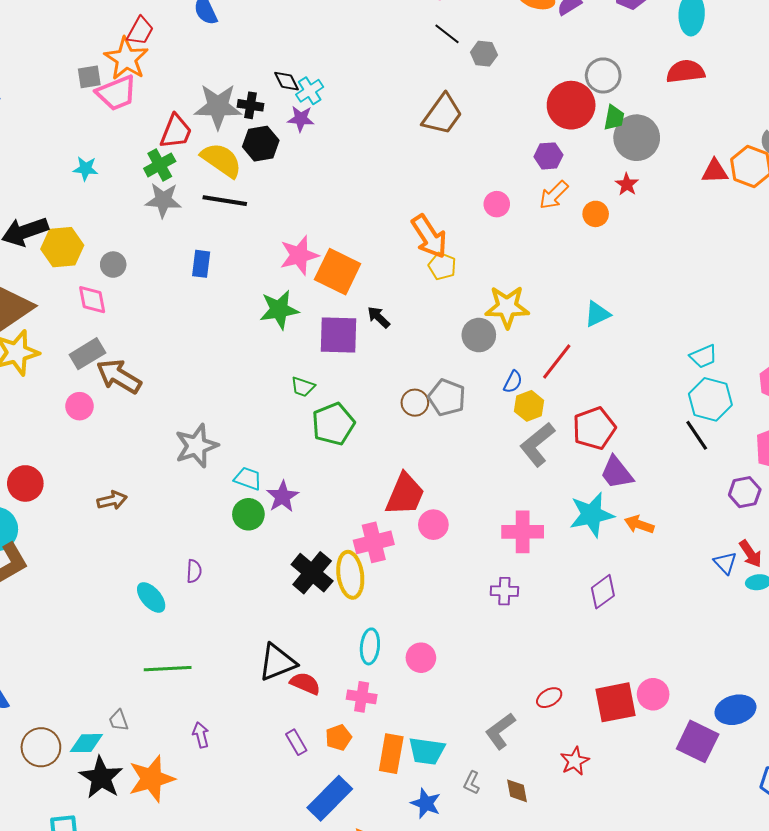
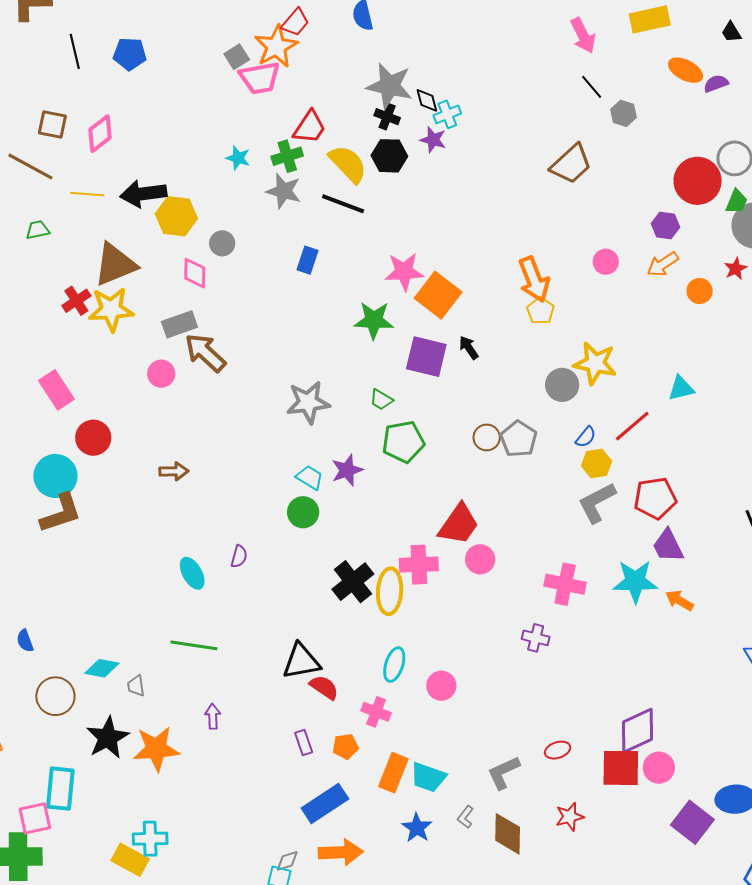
gray square: (89, 77) -> (237, 57), turned -35
gray star: (218, 106) -> (390, 86), moved
cyan star: (85, 169) -> (238, 158), moved
gray star: (196, 446) -> (308, 402), moved
purple star: (282, 497) -> (347, 470), moved
purple diamond: (603, 592) -> (638, 731), moved, size x1.4
cyan diamond: (86, 743) -> (102, 668), moved
brown diamond: (517, 791) -> (508, 834), size x1.6

